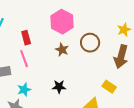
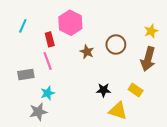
pink hexagon: (62, 22) -> (70, 23), moved
black star: (59, 87) -> (103, 90), moved

